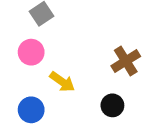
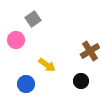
pink circle: (31, 52) -> (16, 40), moved

